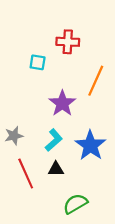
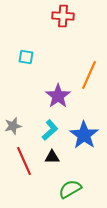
red cross: (68, 42) -> (63, 16), moved
cyan square: (38, 62) -> (26, 57), moved

